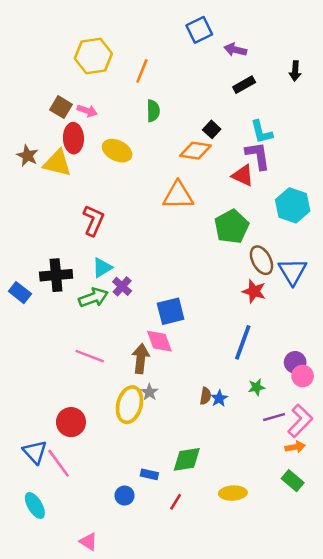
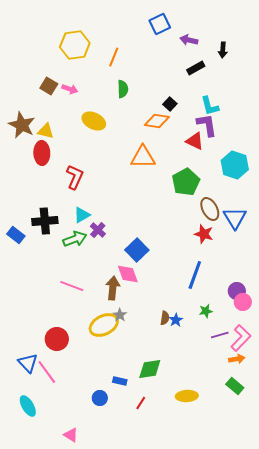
black arrow: (295, 71) -> (223, 50), moved
red ellipse: (73, 138) -> (42, 153), moved
brown star: (27, 156) -> (22, 125), size x1.5
yellow triangle: (57, 163) -> (46, 131), size x0.7
blue square: (171, 311) -> (137, 250), turned -30
yellow ellipse: (129, 405) -> (104, 325), turned 48

